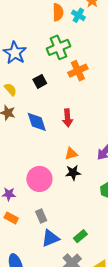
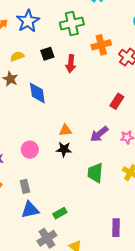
orange cross: (78, 71) -> (101, 45), moved
yellow semicircle: (10, 89) -> (17, 56), turned -80
red arrow: (68, 118) -> (71, 64), moved
pink circle: (39, 179) -> (30, 150), size x0.7

